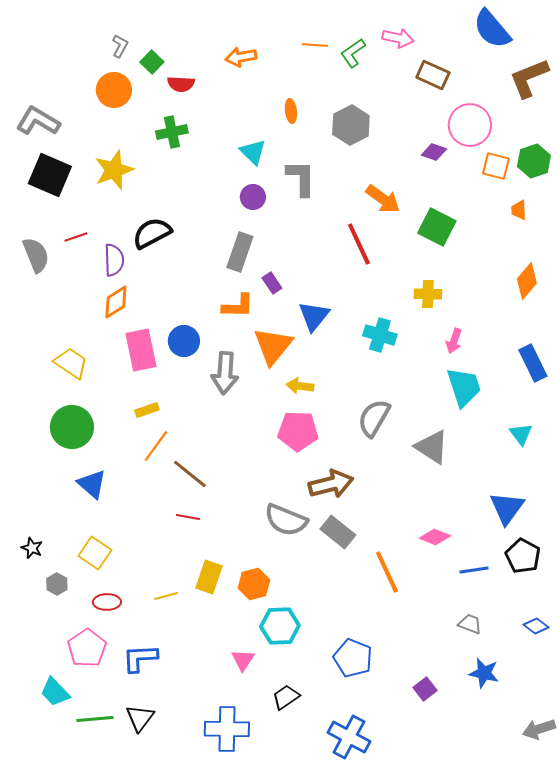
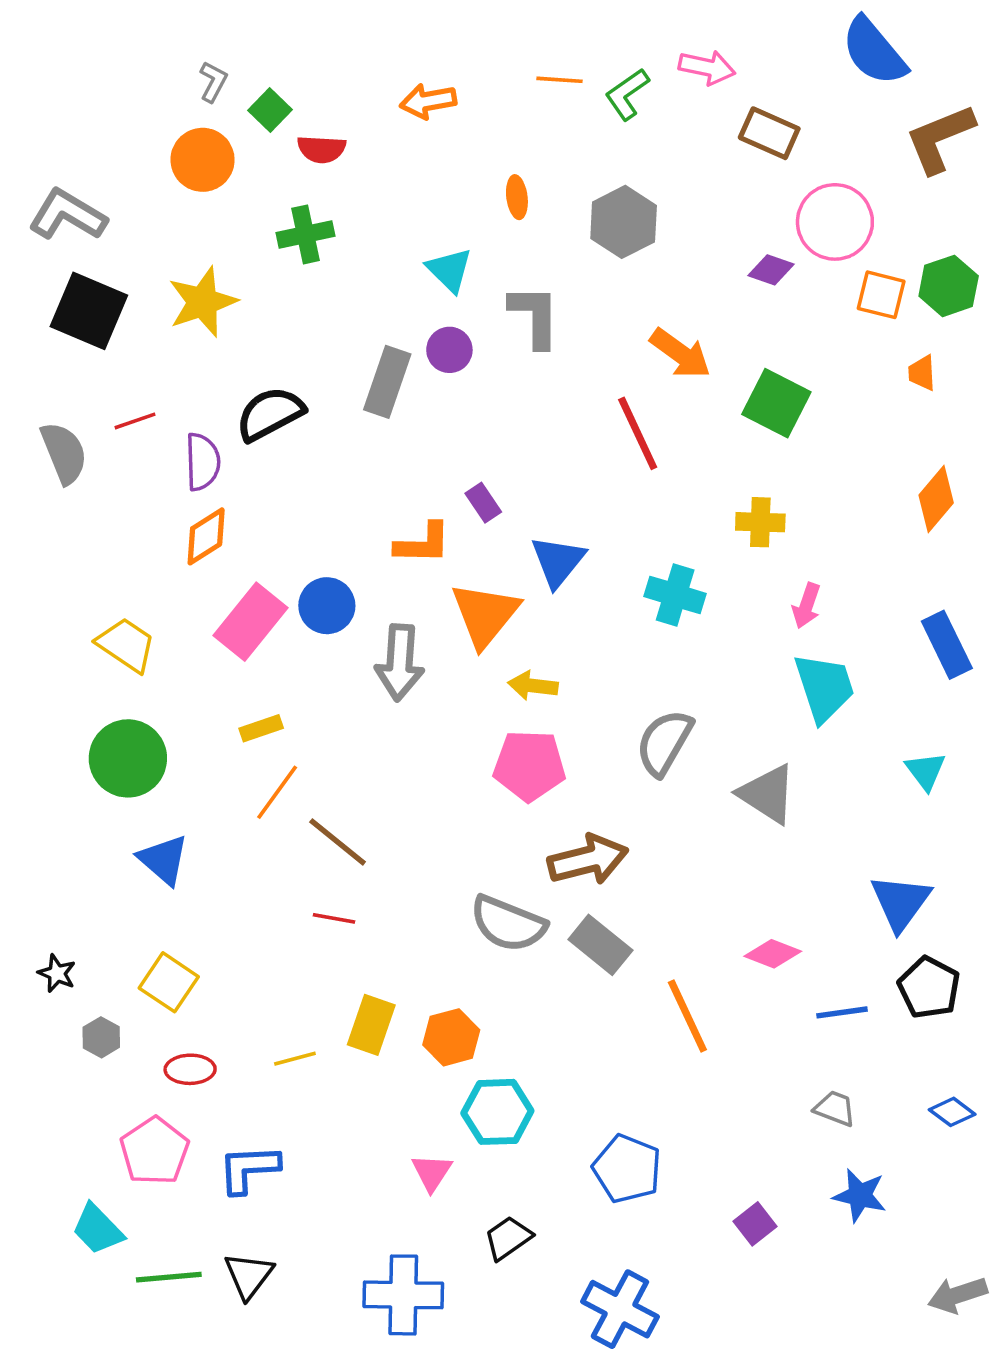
gray rectangle: (240, 252) -> (387, 382), moved
pink rectangle: (141, 350) -> (250, 622), turned 51

